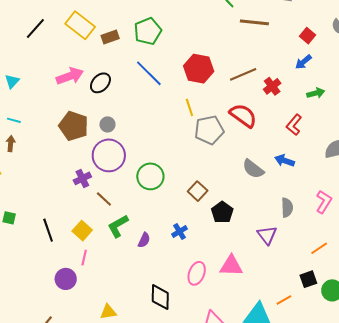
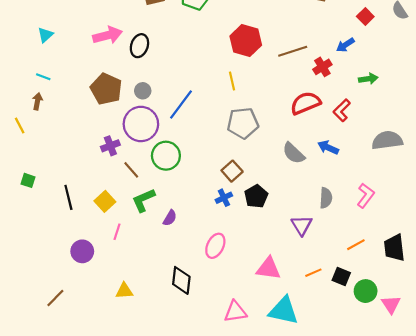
blue arrow: (303, 62) -> (345, 45), moved
blue line: (149, 73) -> (181, 105), moved, turned 76
black ellipse: (100, 83) -> (139, 46), turned -30
red semicircle: (243, 115) -> (305, 103), moved, turned -64
gray pentagon: (209, 130) -> (243, 123), moved
green circle: (150, 176) -> (166, 156), moved
blue cross: (180, 231) -> (224, 198), moved
pink line: (84, 258) -> (117, 232), moved
pink triangle: (231, 266) -> (268, 268), moved
pink ellipse: (197, 273) -> (215, 246), moved
black square: (308, 279) -> (341, 277), turned 36
orange line: (284, 300) -> (313, 273), moved

